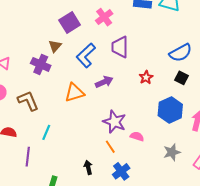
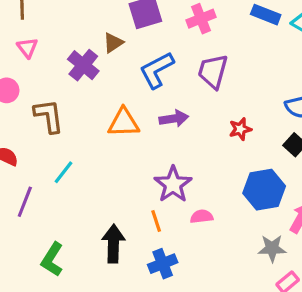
pink semicircle: (137, 136) -> (202, 216), turned -40
gray star: (172, 152) -> (272, 248), moved
black arrow: (88, 167) -> (113, 244), size x1.6

